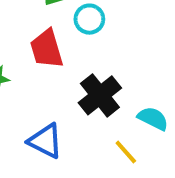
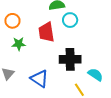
black cross: (100, 95) -> (70, 59), turned 30

